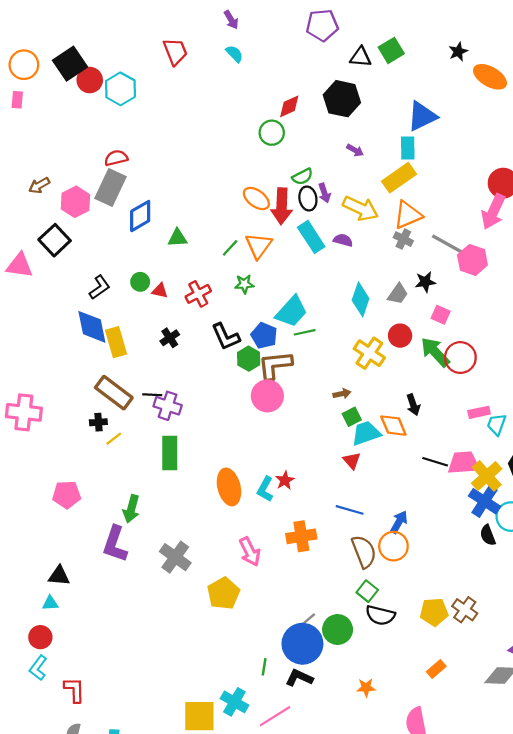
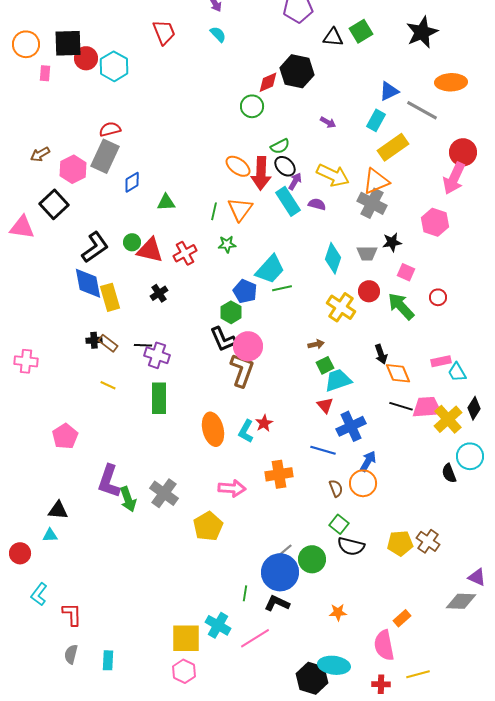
black star: (458, 52) -> (422, 32), size x1.8
black square: (70, 64) -> (68, 43), turned 32
orange ellipse: (490, 77) -> (451, 82), moved, turned -32
black hexagon: (342, 99) -> (297, 71), moved
pink rectangle: (17, 100) -> (45, 73), moved
blue triangle: (422, 116) -> (389, 91), size x0.7
cyan rectangle: (408, 148) -> (376, 120), turned 30
yellow rectangle: (399, 178) -> (393, 147), moved
purple arrow: (324, 193) -> (295, 181), moved, turned -132
black ellipse: (308, 199) -> (285, 166), turned -35
blue diamond: (140, 216) -> (132, 182), size x0.7
gray cross: (403, 239) -> (372, 203), size x1.6
gray line: (448, 245) -> (422, 110), moved
green line: (230, 248) -> (214, 211), turned -30
black L-shape: (100, 287) -> (95, 247), size x1.4
red triangle: (160, 291) -> (150, 250), size x1.8
gray trapezoid: (398, 294) -> (367, 253), turned 55
black L-shape: (226, 337) -> (223, 339), moved
red circle: (460, 358) -> (438, 297), moved, size x0.6
brown L-shape: (275, 365) -> (242, 370), moved, turned 116
brown rectangle: (114, 393) -> (108, 343), size x0.6
pink cross: (24, 412) -> (26, 361), size x0.7
black cross: (98, 422) -> (94, 340), moved
cyan trapezoid: (497, 424) -> (457, 372), turned -50
orange diamond: (393, 426) -> (398, 373), moved
yellow line: (114, 439) -> (108, 385), turned 63
pink pentagon: (67, 495) -> (65, 436), turned -30
blue cross: (485, 501) -> (351, 426), moved, turned 32
green arrow: (131, 509) -> (128, 499), moved, turned -35
pink arrow: (250, 552) -> (232, 488), turned -60
brown semicircle: (364, 552) -> (336, 488), size x0.6
red circle: (40, 637) -> (20, 553), moved
orange rectangle: (436, 669) -> (402, 618), moved

